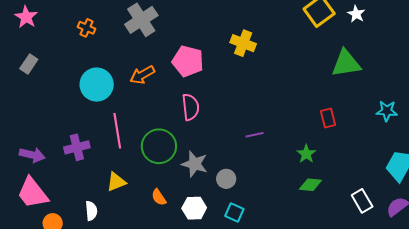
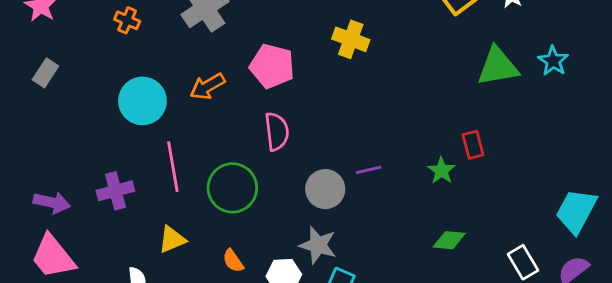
cyan star: (387, 111) -> (553, 61), moved, turned 30
green star: (306, 154) -> (441, 171), moved
gray star: (195, 164) -> (318, 245), moved
gray circle: (226, 179) -> (325, 189), moved, size x1.4

